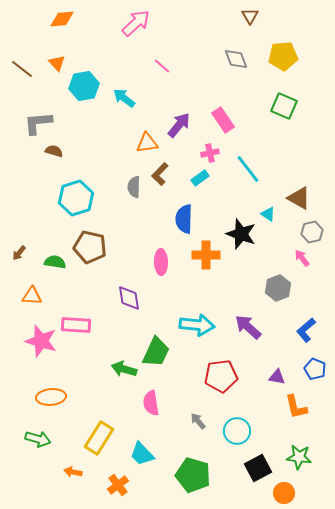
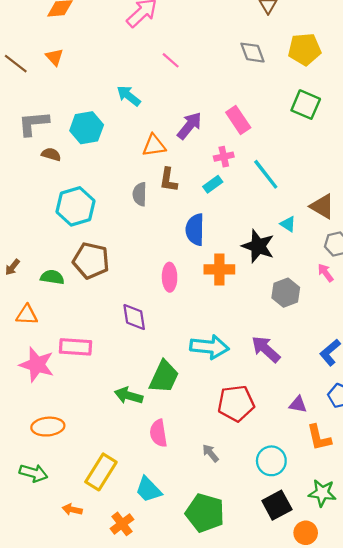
cyan hexagon: (84, 86) -> (87, 128), moved
brown L-shape: (160, 174) -> (168, 180), turned -35
gray hexagon: (278, 288) -> (286, 293), moved
cyan circle: (237, 431) -> (271, 461), moved

